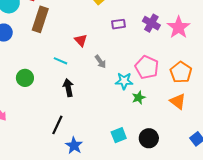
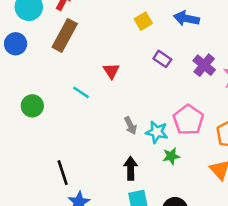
purple rectangle: (118, 24) -> (162, 59), turned 32
gray arrow: (101, 62) -> (130, 126), moved
black arrow: (68, 88) -> (131, 168), moved
black line: (57, 125) -> (63, 173), turned -54

